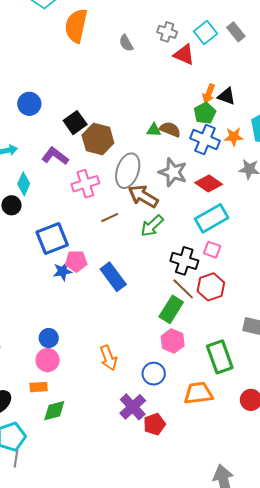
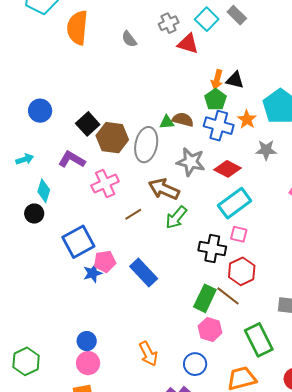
gray cross: (167, 32) -> (169, 23), turned -36
orange star: (234, 137) -> (247, 119), turned -30
gray ellipse: (128, 171) -> (146, 145), moved
brown line: (183, 289) -> (228, 296), moved

